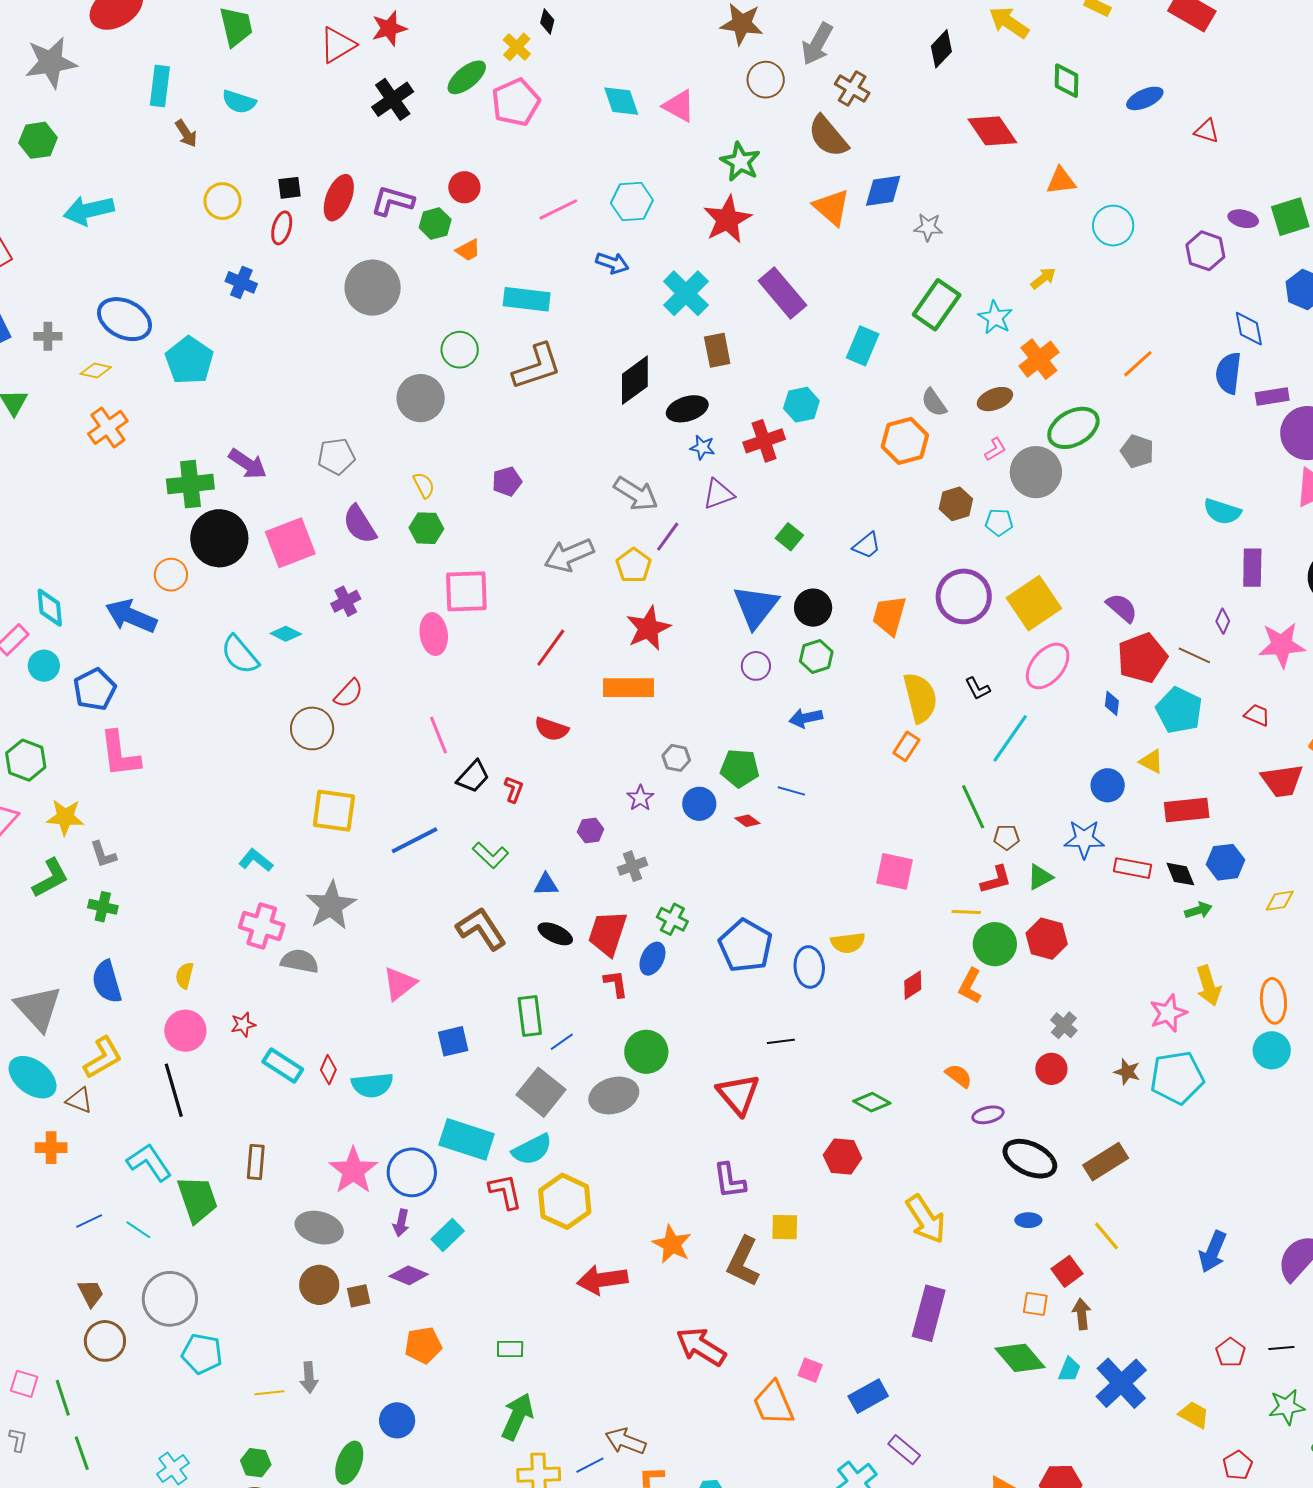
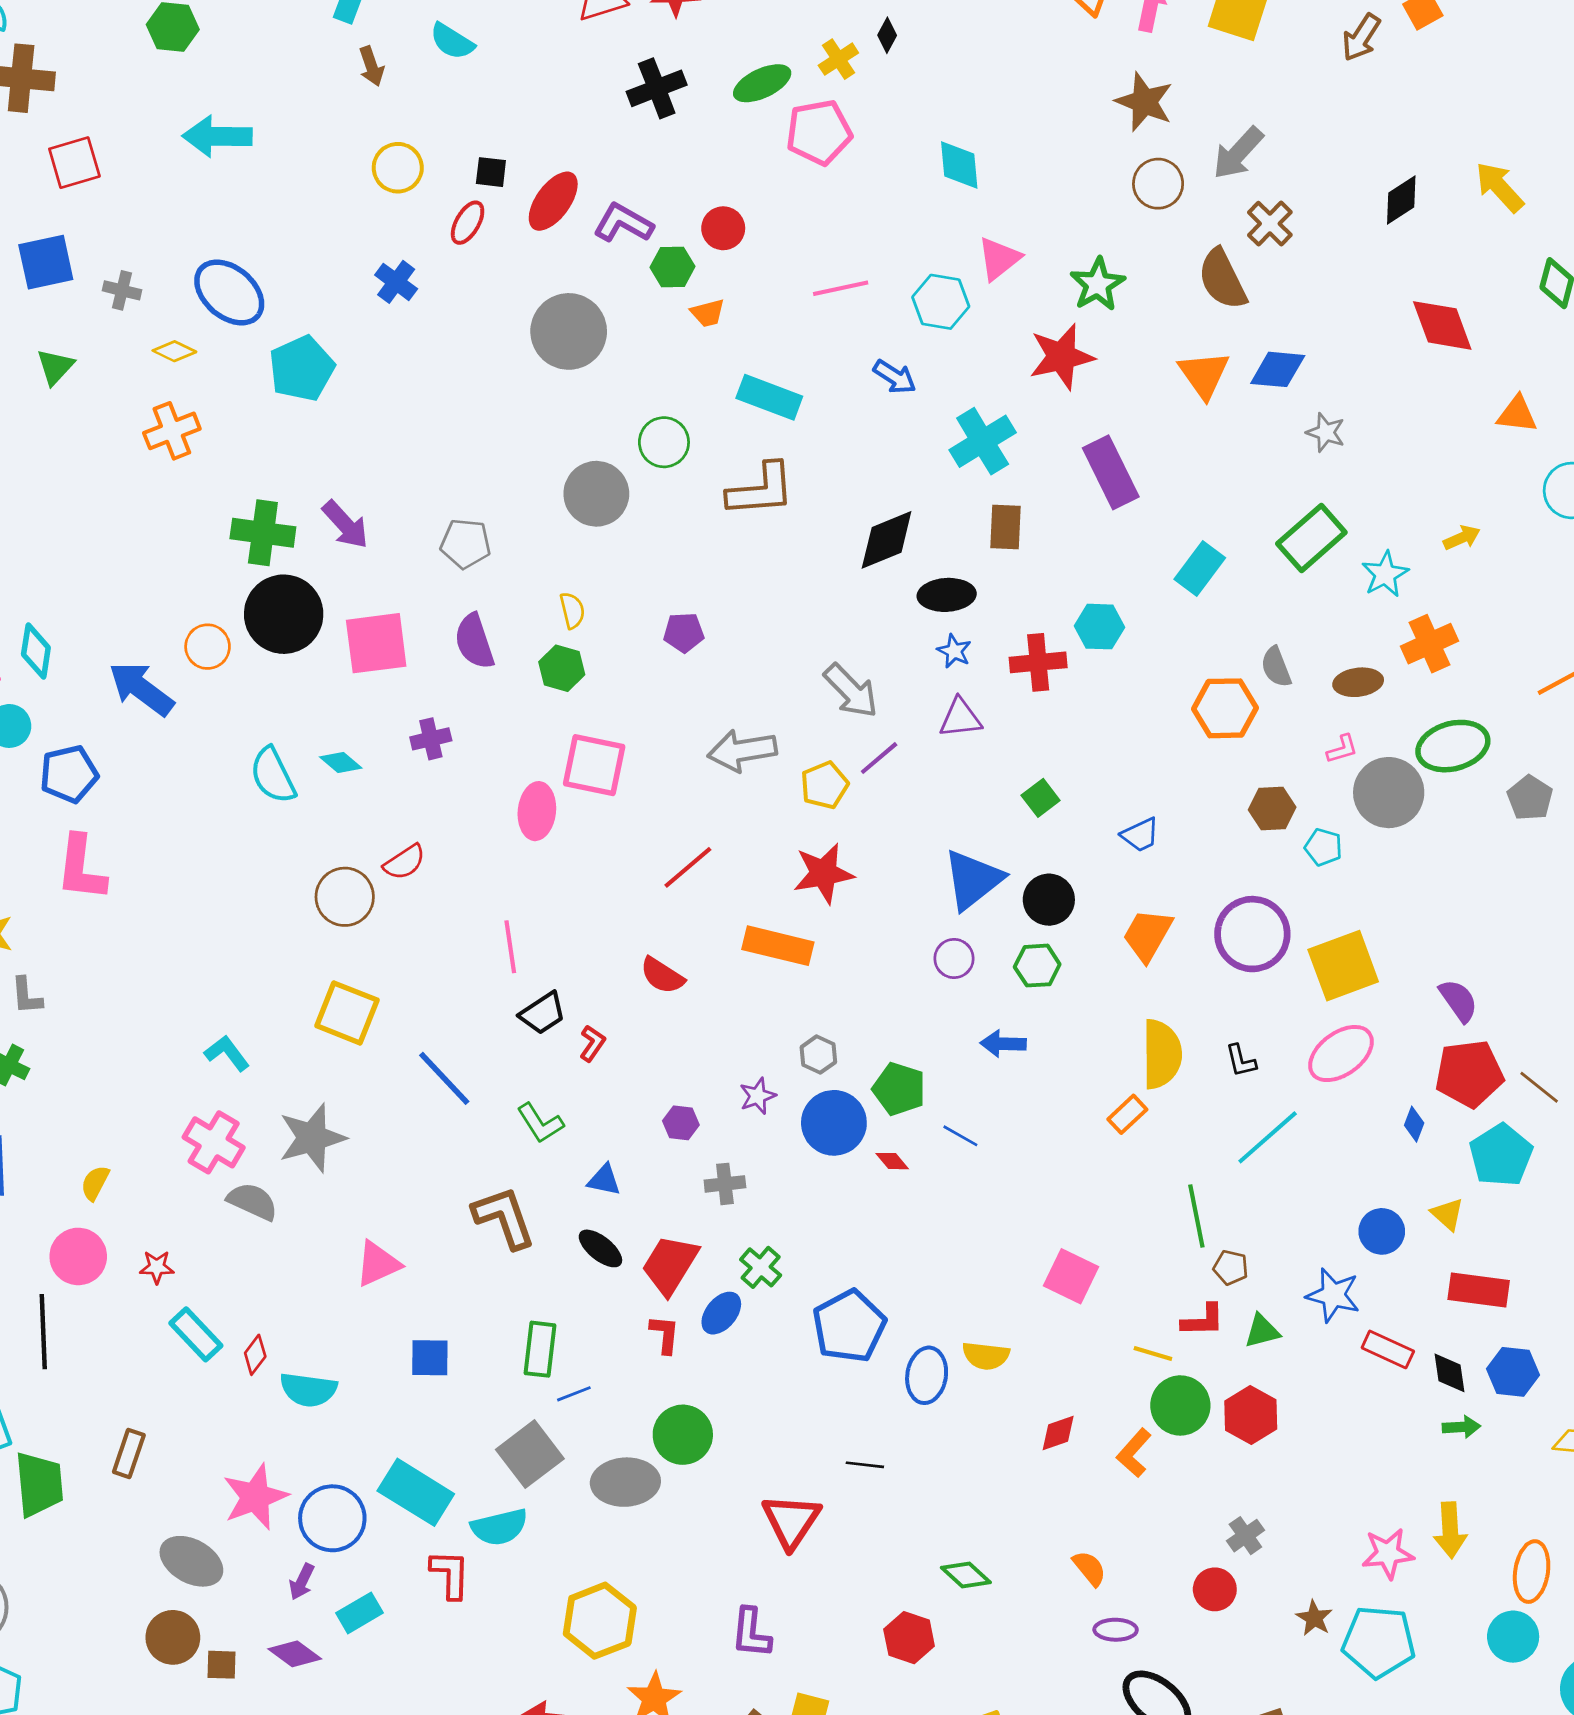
pink triangle: (679, 106) -> (999, 259), moved, turned 39
blue circle: (699, 804) -> (834, 1123), size x1.4
blue line: (415, 840) -> (444, 1078), turned 60
yellow hexagon: (565, 1201) -> (600, 1621), moved

